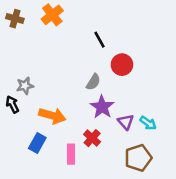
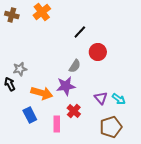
black line: (100, 40) -> (80, 32), turned 72
purple star: (102, 107) -> (66, 86), moved, turned 30
blue rectangle: (37, 143) -> (30, 115), turned -56

